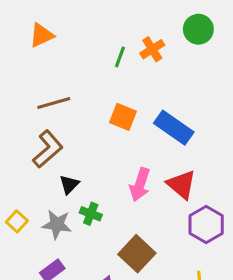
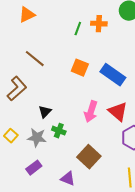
orange cross: (152, 49) -> (99, 24), turned 35
brown line: (54, 103) -> (35, 59), turned 55
brown L-shape: (48, 149) -> (17, 89), moved

